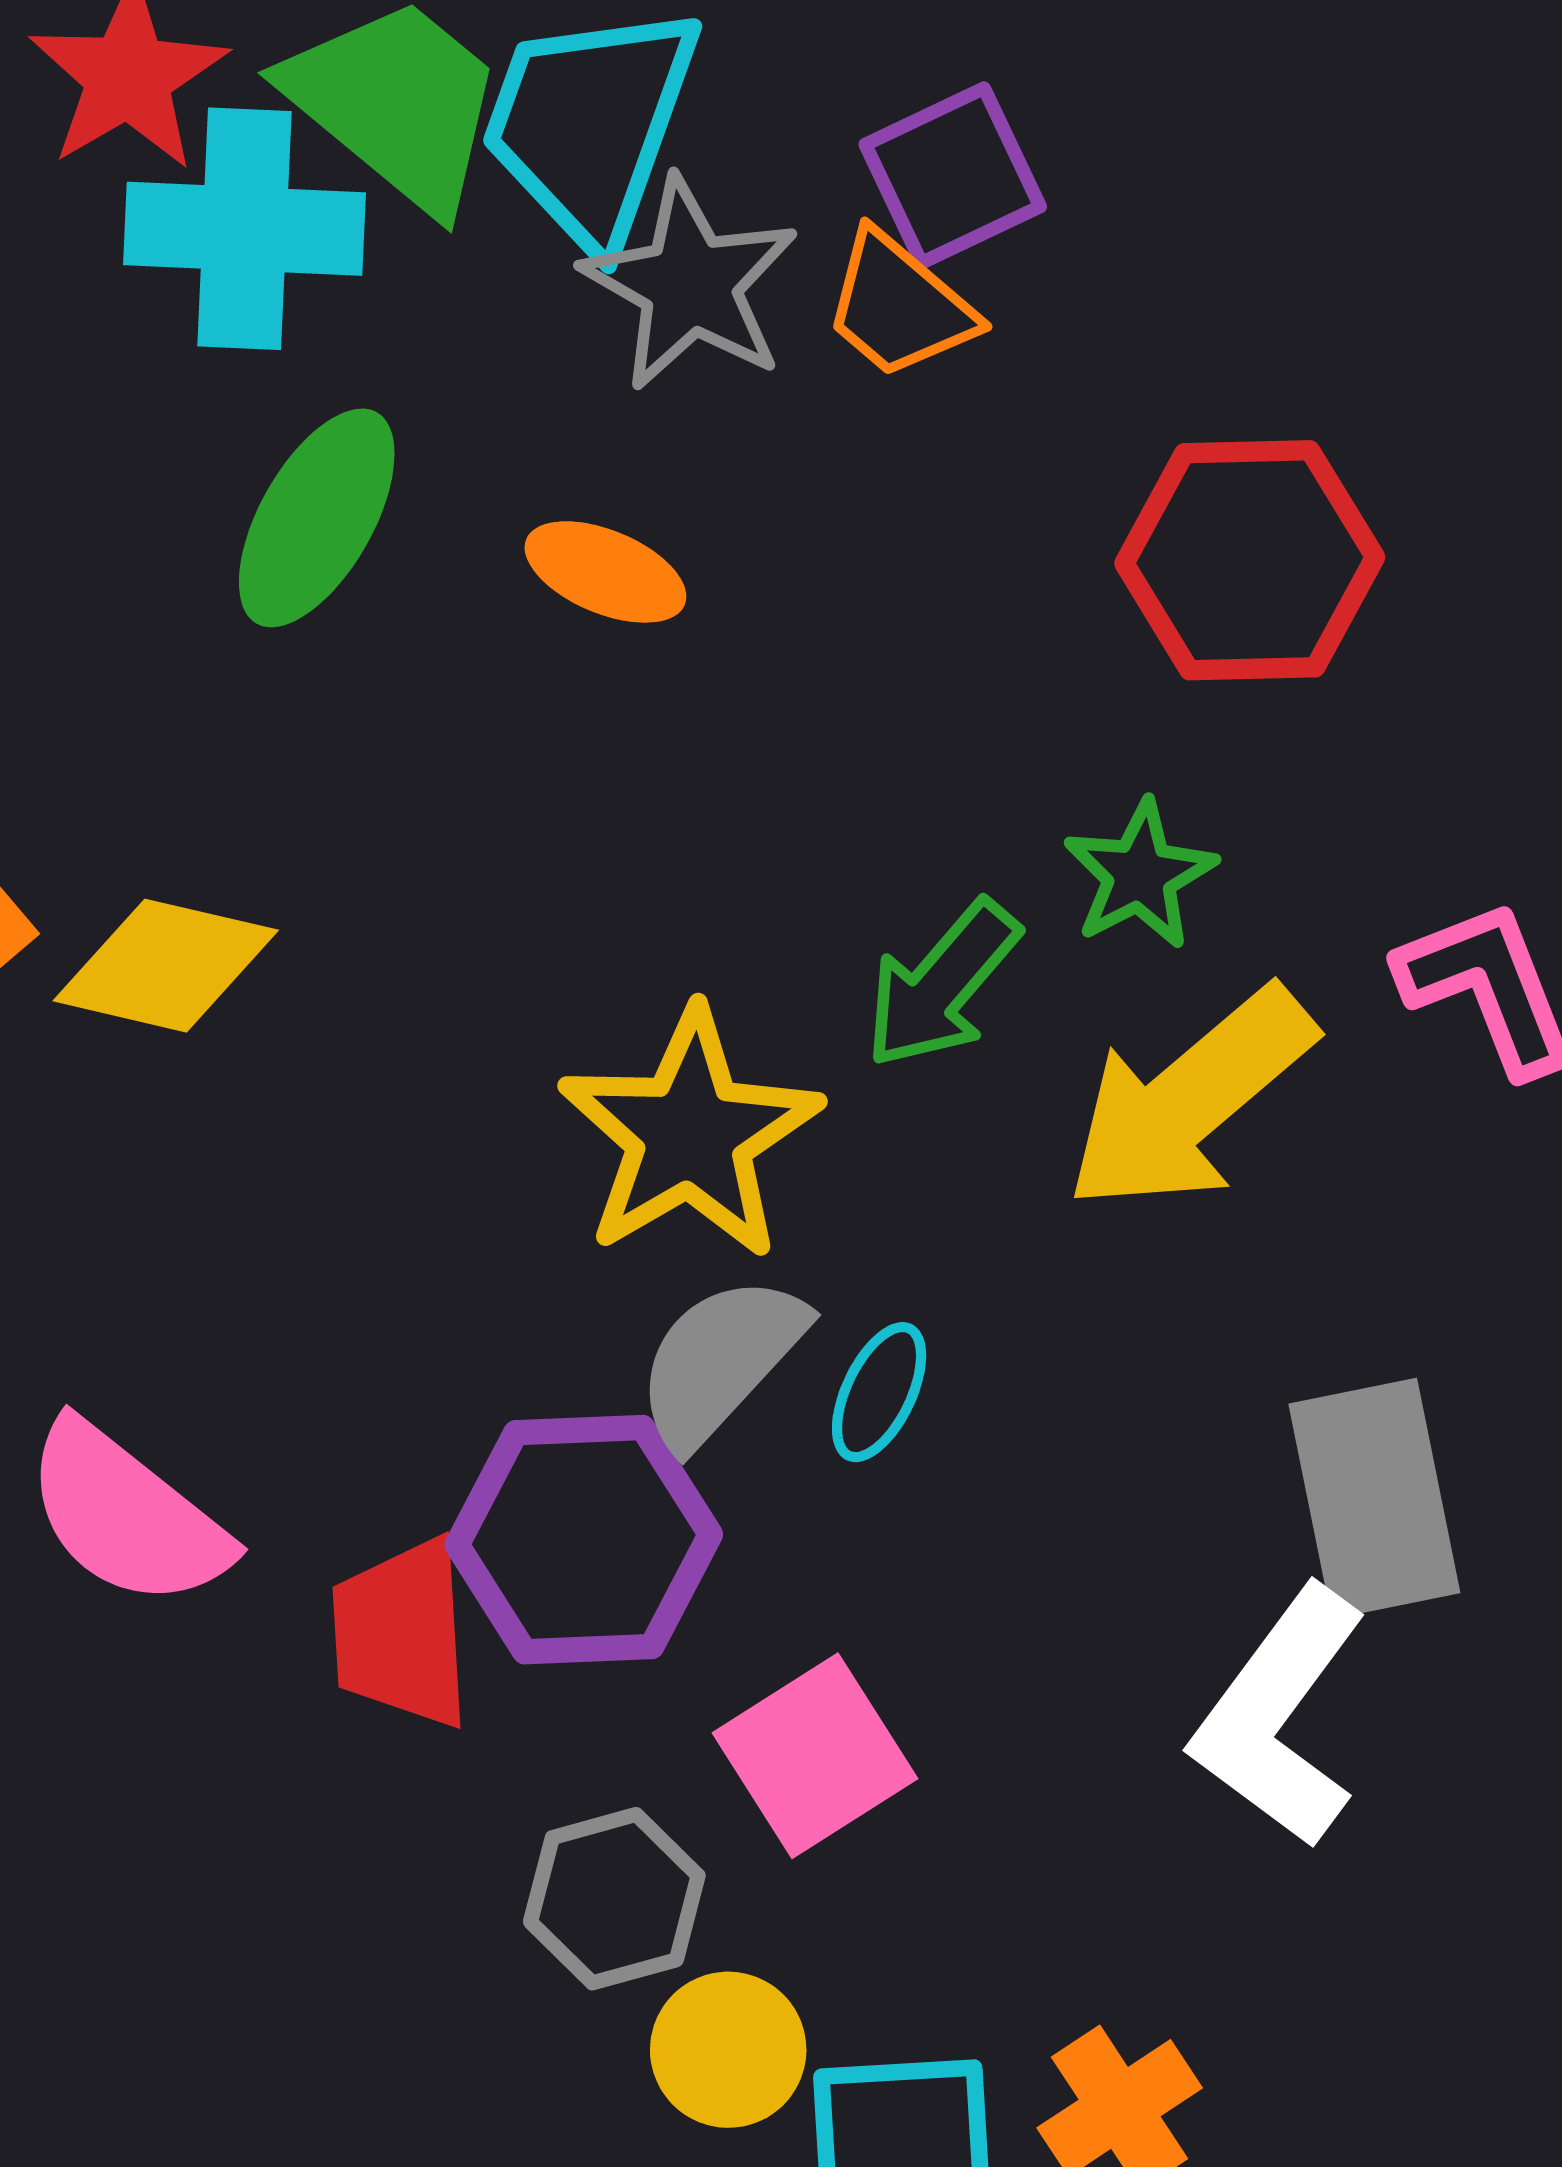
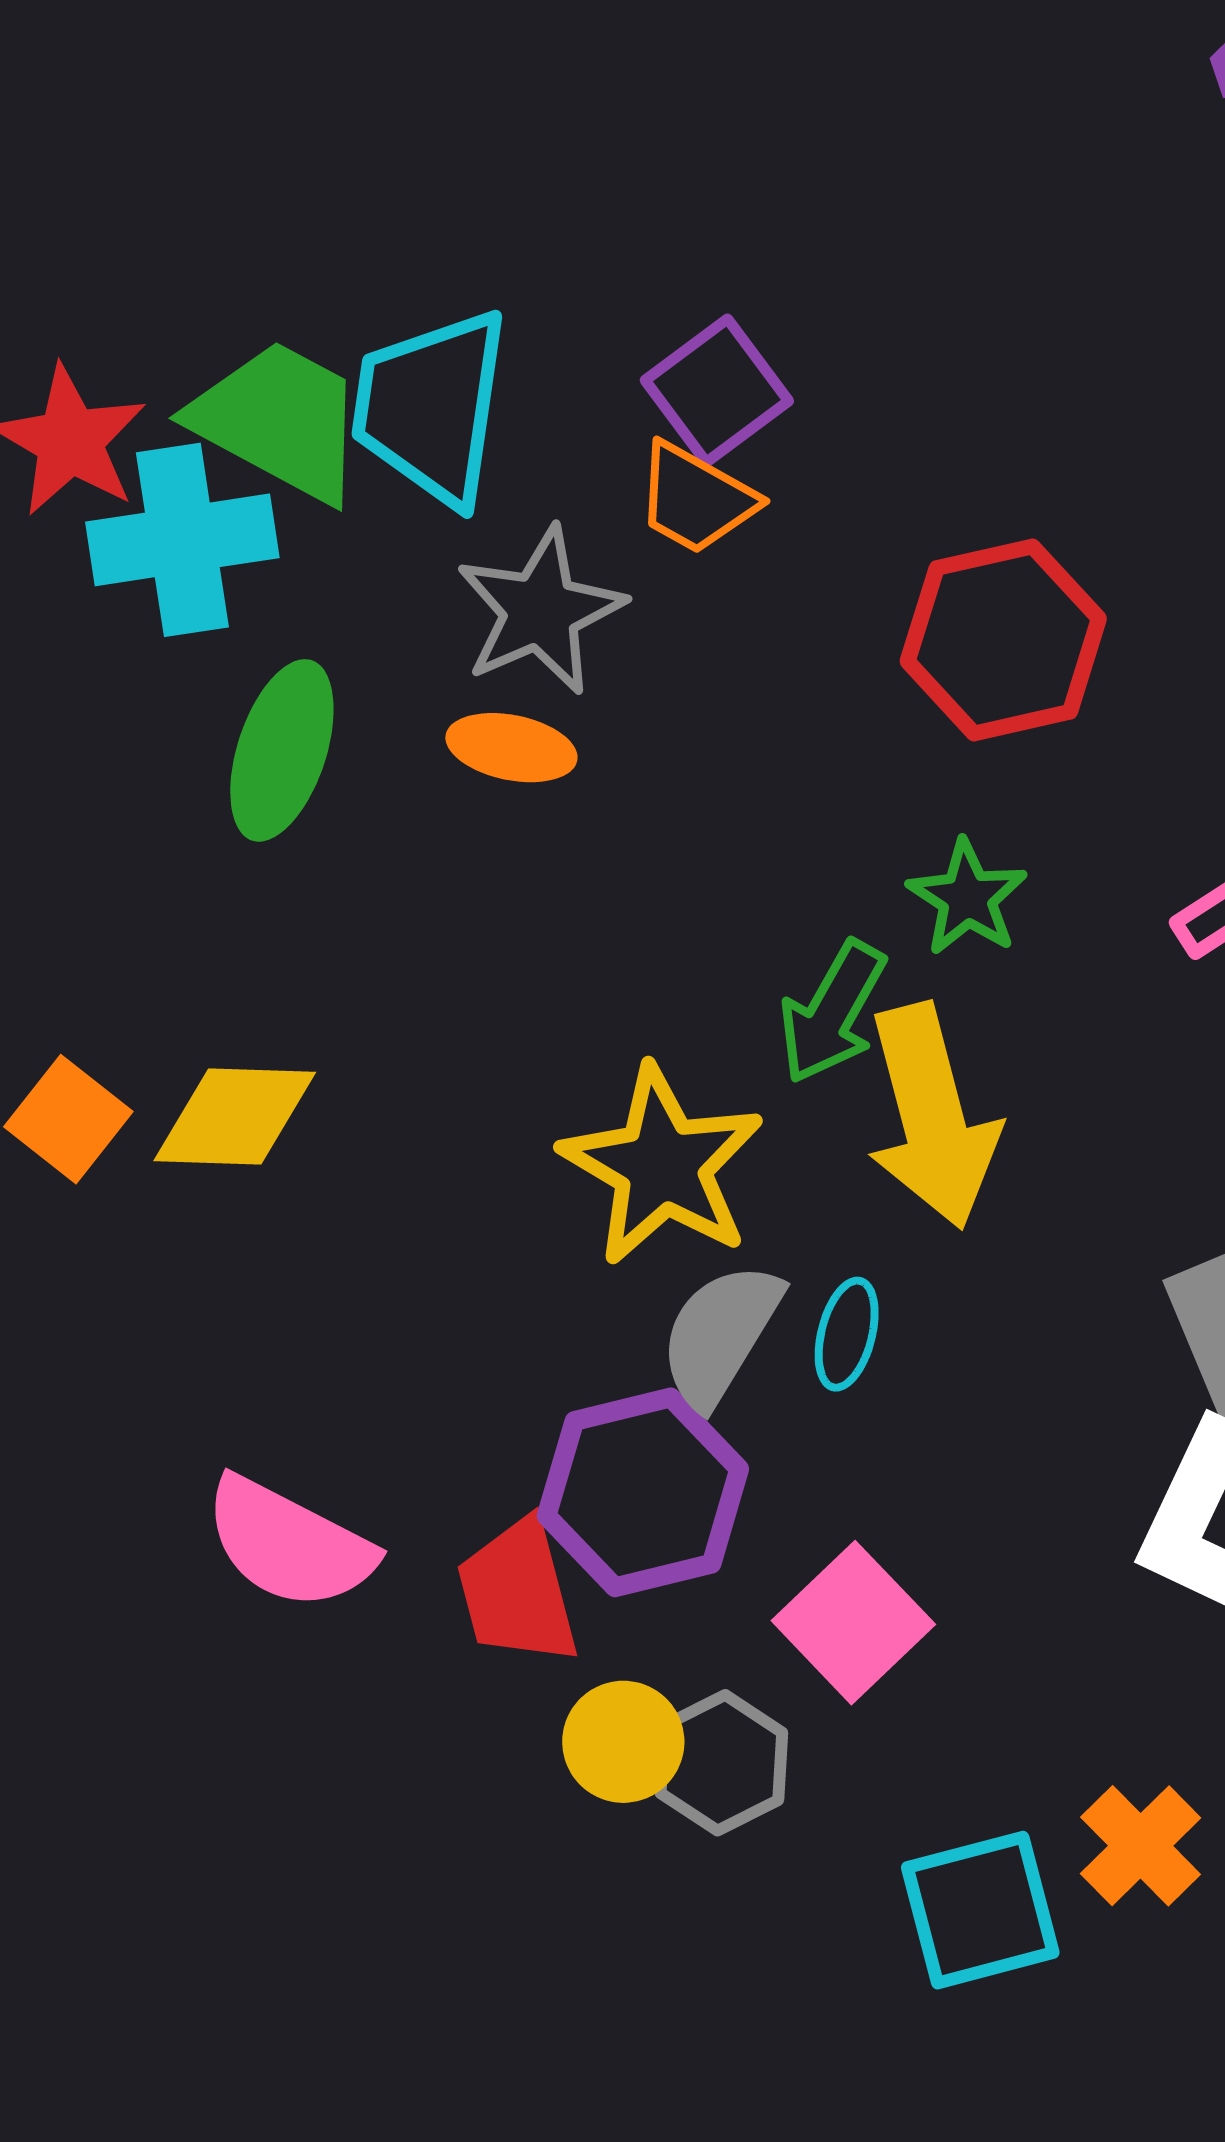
gray star: (690, 284) -> (540, 611), moved, turned 30
yellow arrow: (1190, 1100) -> (932, 1116), moved, turned -53
yellow circle: (728, 2050) -> (623, 1742), moved

